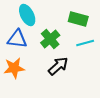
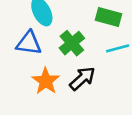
orange star: (14, 68) -> (46, 81), moved, turned -30

